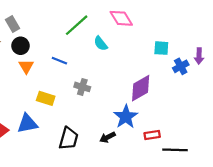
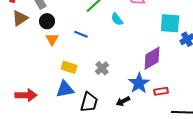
cyan square: (161, 48) -> (170, 23), size x1.5
gray cross: (82, 87) -> (102, 68), moved, turned 32
blue triangle: (27, 124) -> (65, 89), moved
red rectangle: (152, 135) -> (161, 91), moved

